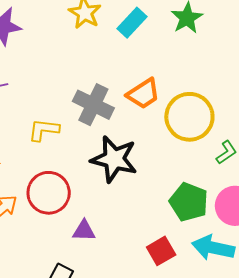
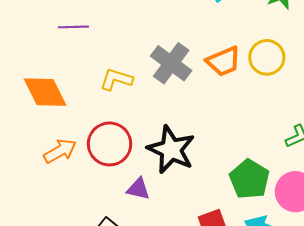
yellow circle: (189, 117) -> (267, 57), moved, size x0.7
black star: (114, 159) -> (171, 150), moved

